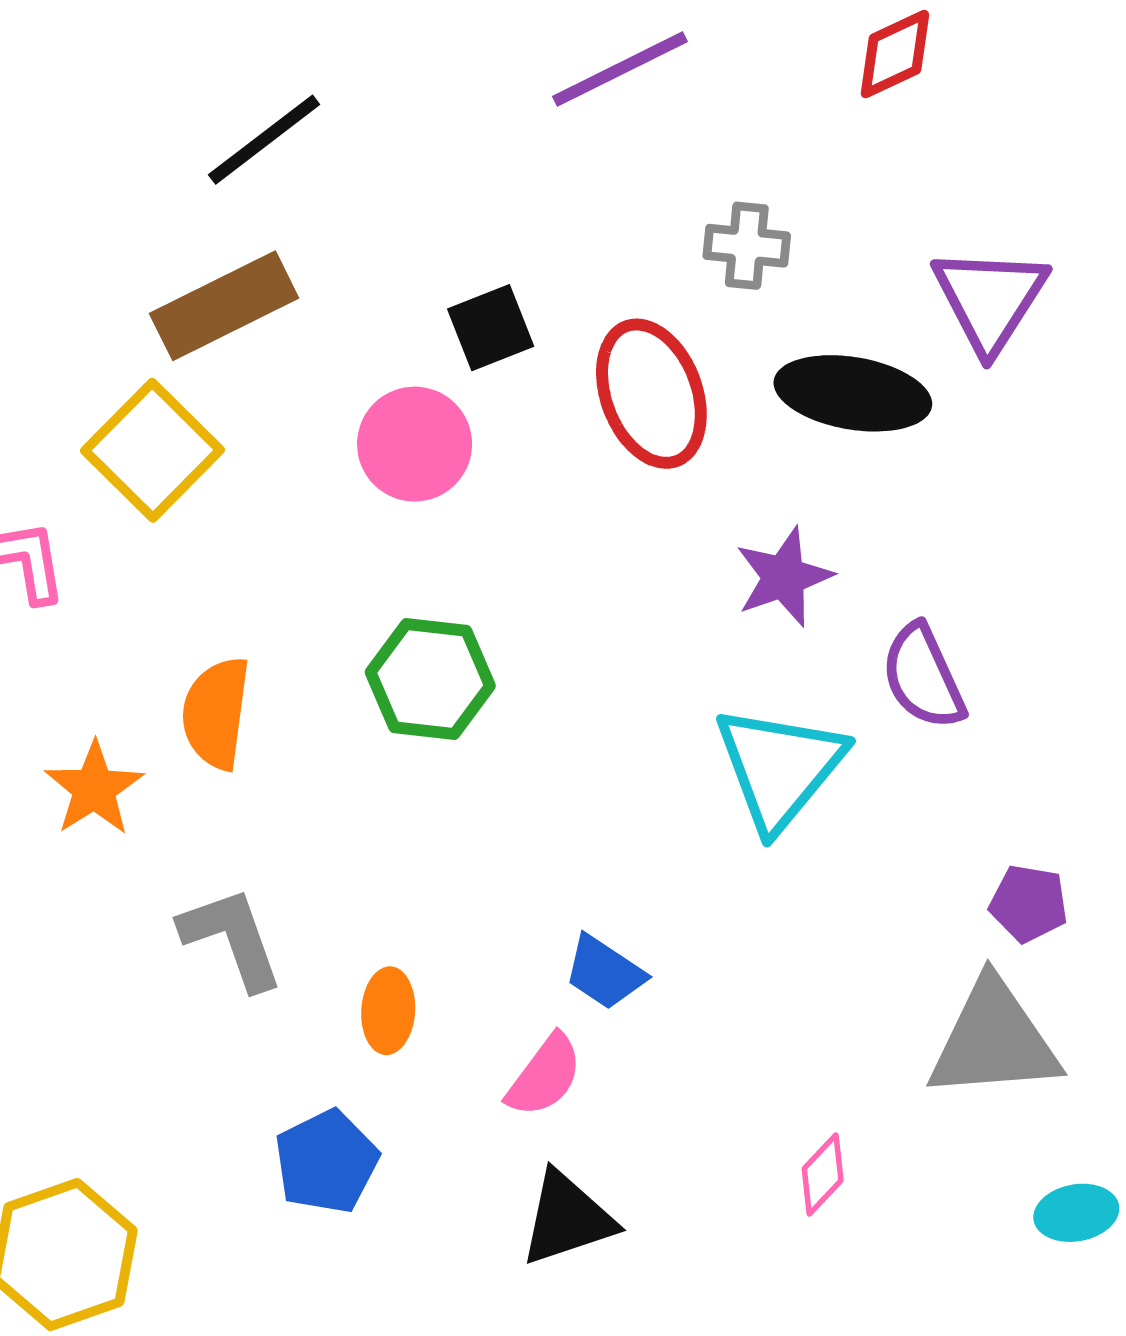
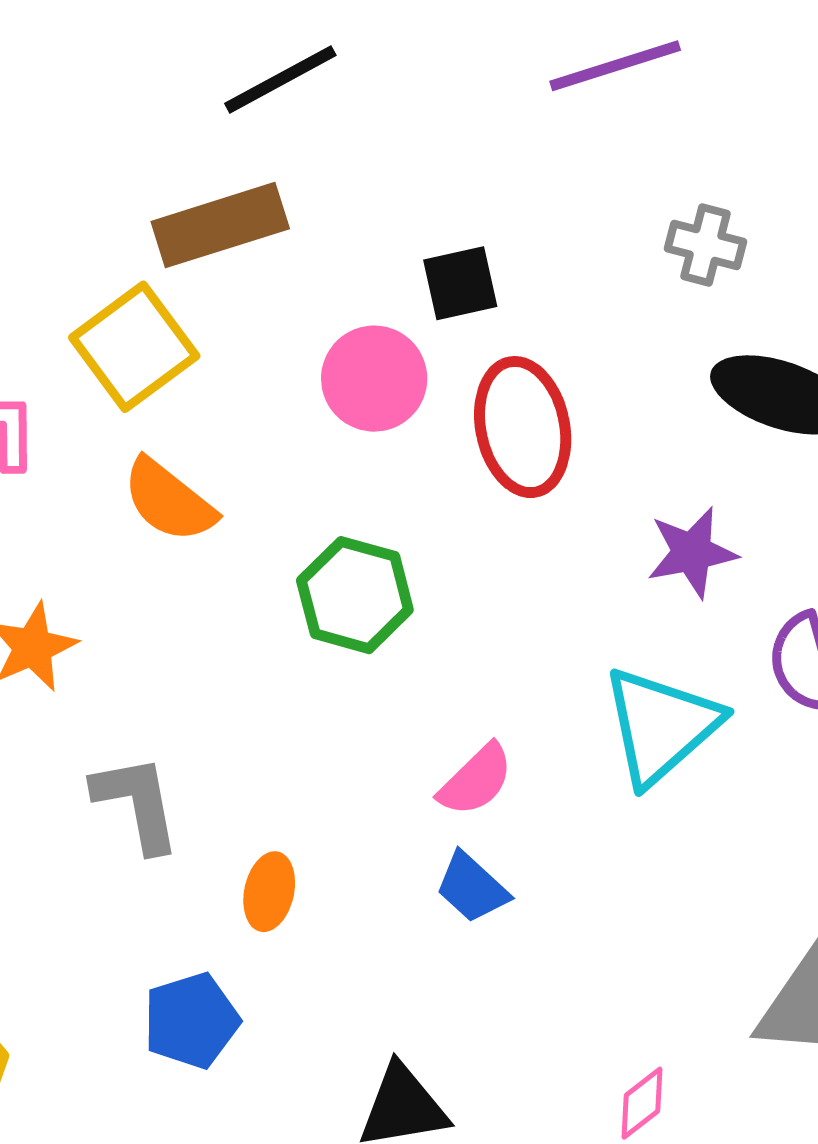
red ellipse: (651, 394) -> (523, 427), moved
orange semicircle: (216, 713) -> (169, 501), moved, turned -68
pink semicircle: (545, 1076) -> (476, 780), moved

